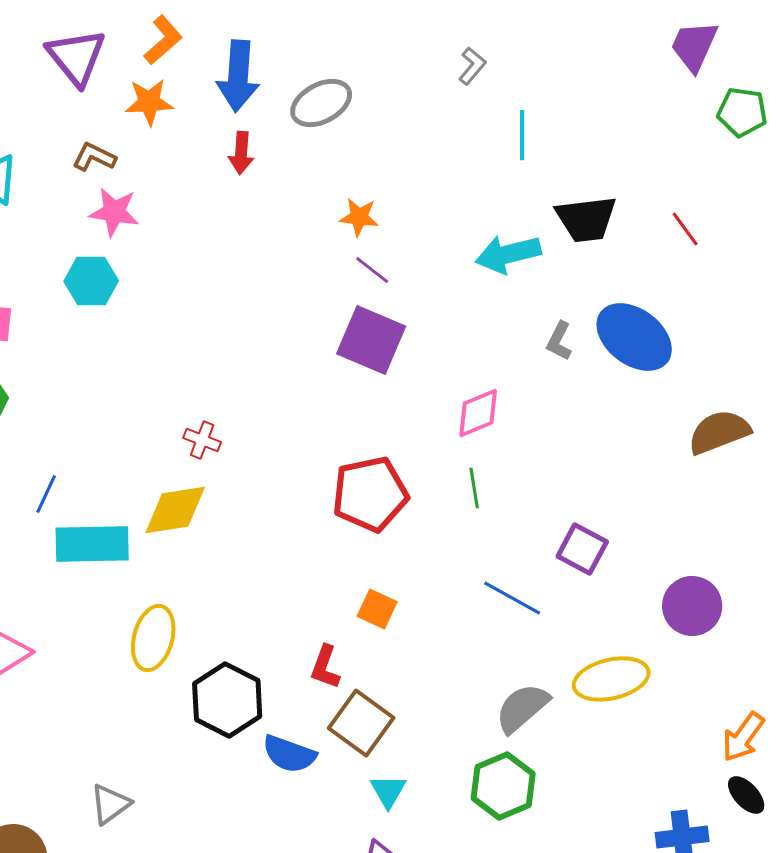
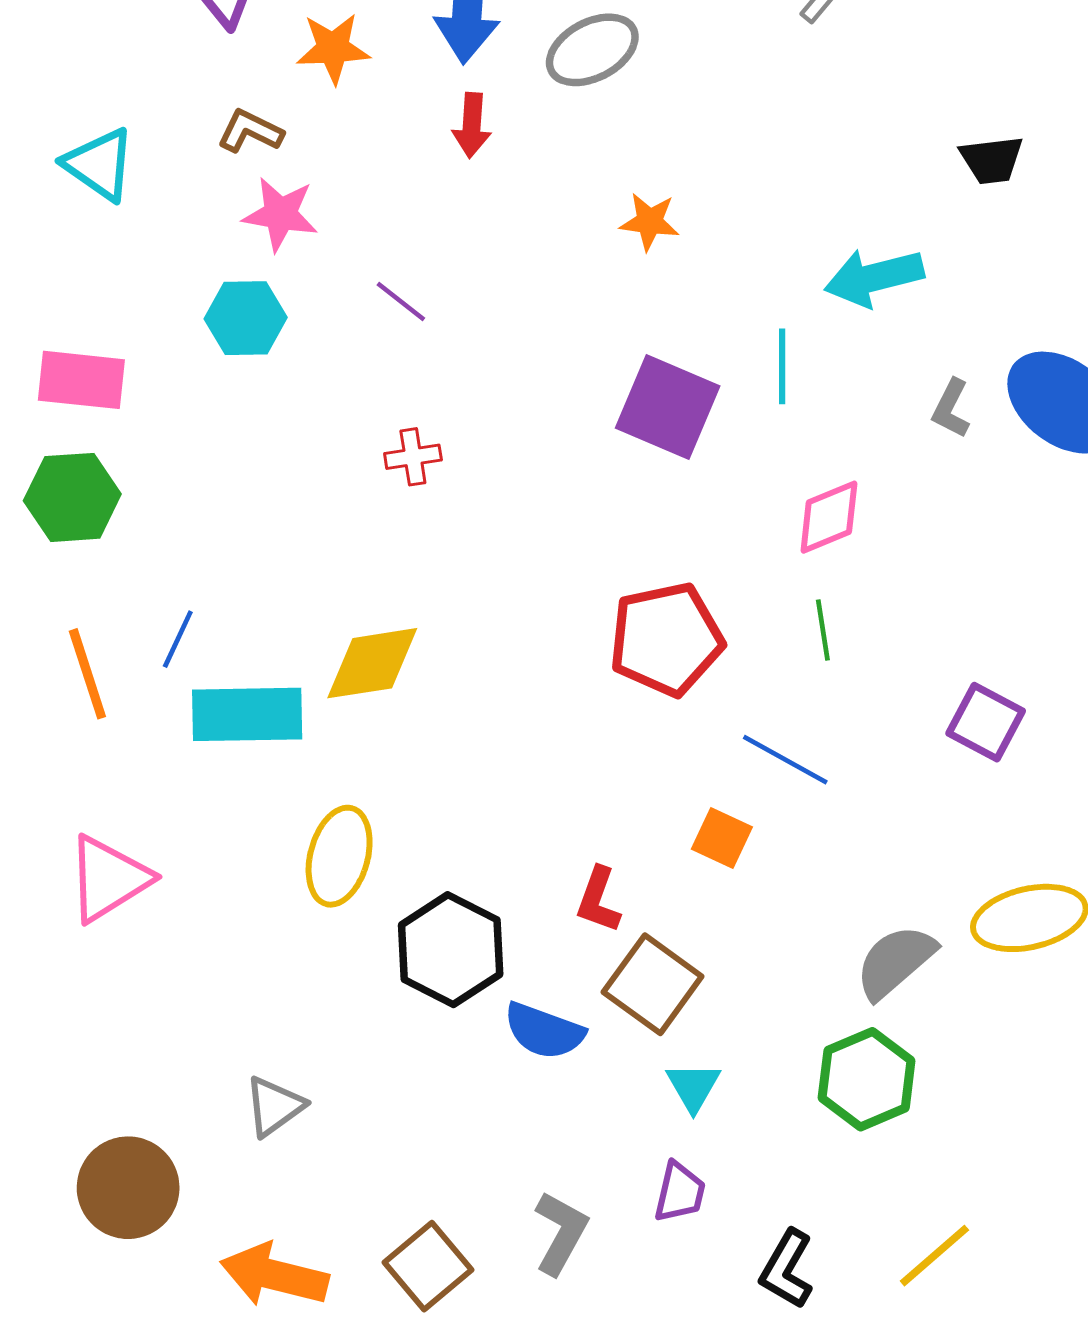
cyan line: (522, 135) -> (782, 366), moved
black trapezoid: (586, 219) -> (992, 160), moved, size x0.7
purple line: (372, 270) -> (401, 302), moved
red cross: (202, 440) -> (413, 457), moved, turned -30
blue line: (512, 598) -> (785, 760), moved
orange square: (377, 609) -> (722, 838), moved

